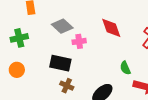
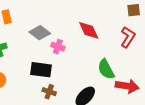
pink cross: (79, 41) -> (58, 47), turned 32
green semicircle: (125, 68) -> (106, 69), size x1.5

